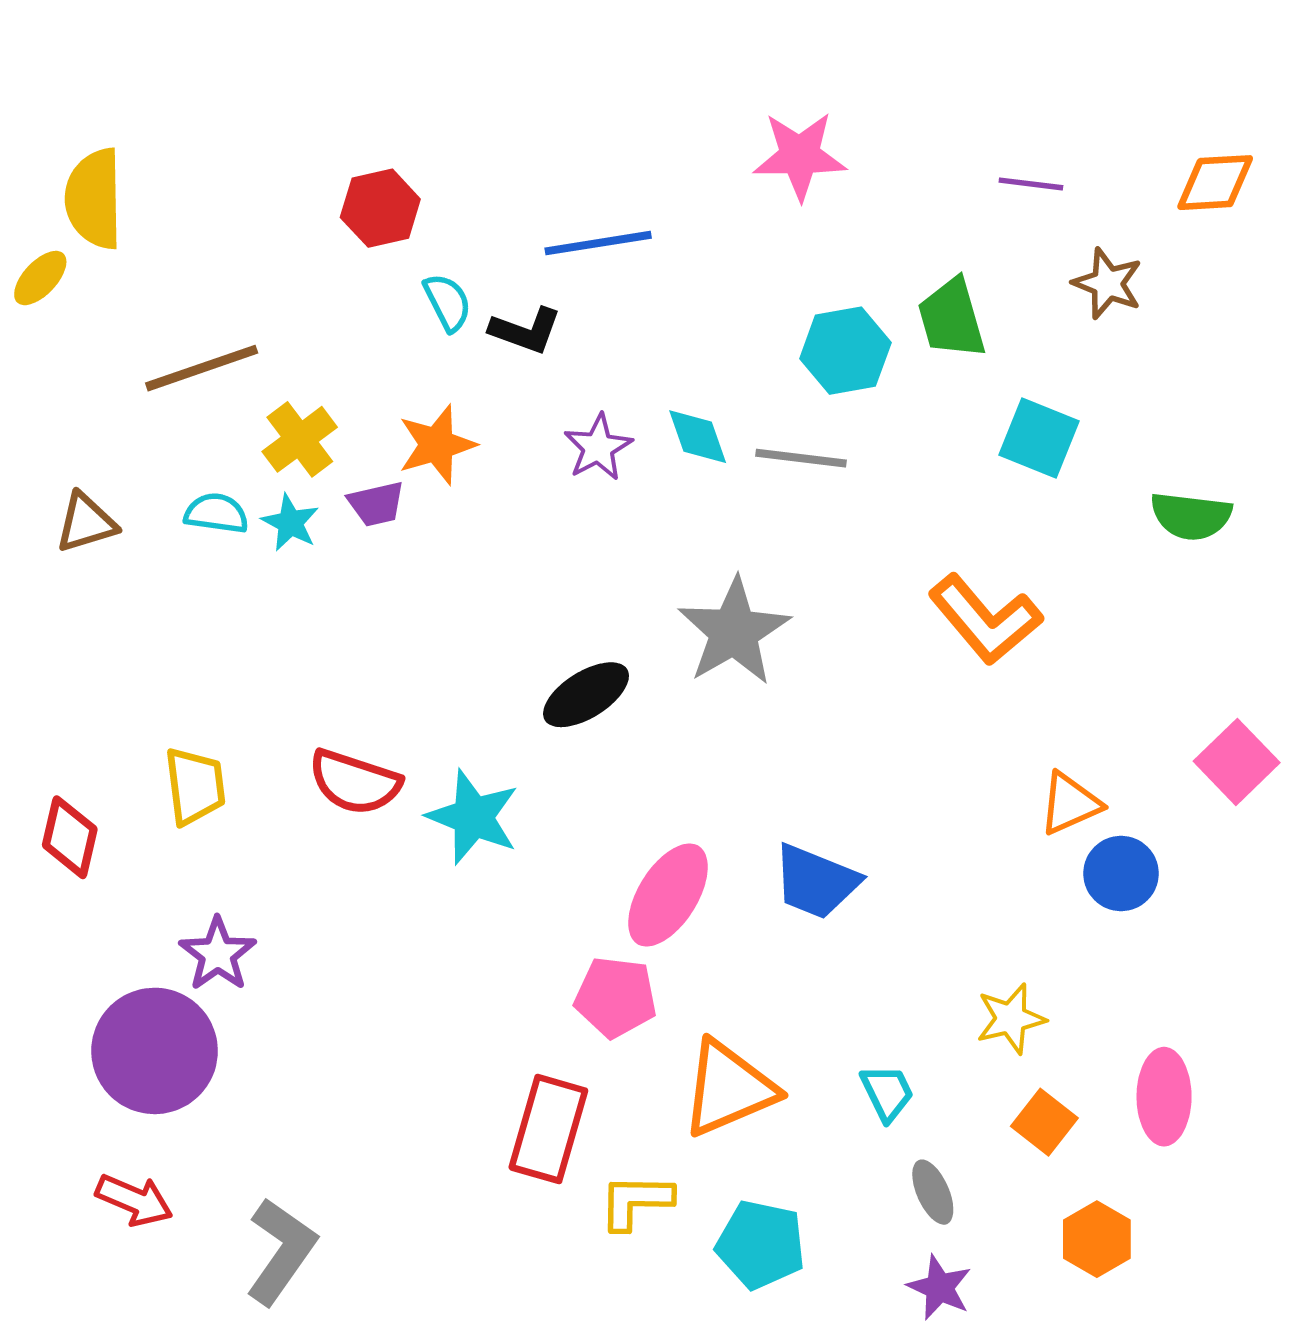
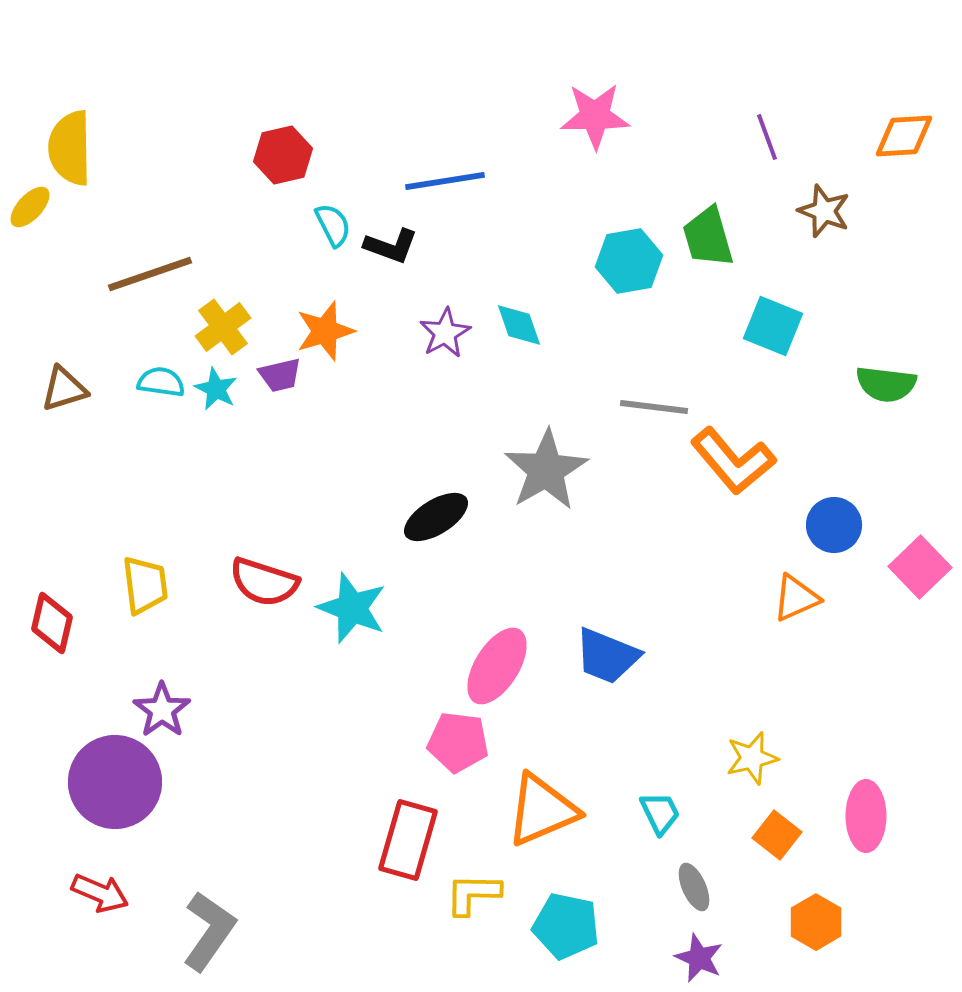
purple line: (1031, 184) -> (767, 137), turned 63
gray line: (801, 458) -> (654, 407), moved
blue circle: (1121, 874) -> (834, 525), moved

